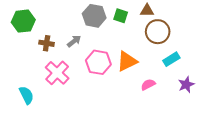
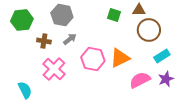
gray hexagon: (94, 16) -> (62, 15), moved
pink semicircle: (148, 85) -> (140, 80), size x1.5
purple star: (186, 85) -> (166, 79), moved

